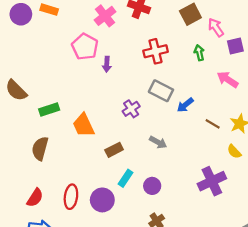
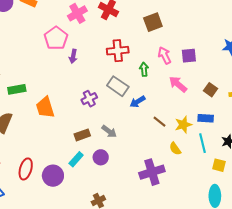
pink arrow: (216, 27) -> (165, 56), moved
green arrow: (199, 53) -> (144, 69), moved
brown rectangle: (114, 150) -> (82, 135), moved
purple circle: (152, 186) -> (101, 157), moved

